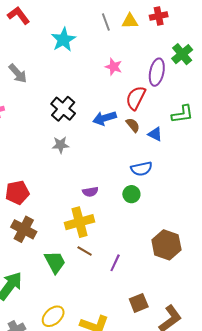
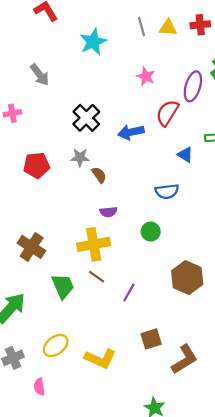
brown semicircle: (133, 125) -> (99, 175), moved
red pentagon: (17, 193) -> (36, 165), moved
green circle: (131, 194) -> (151, 232), moved

